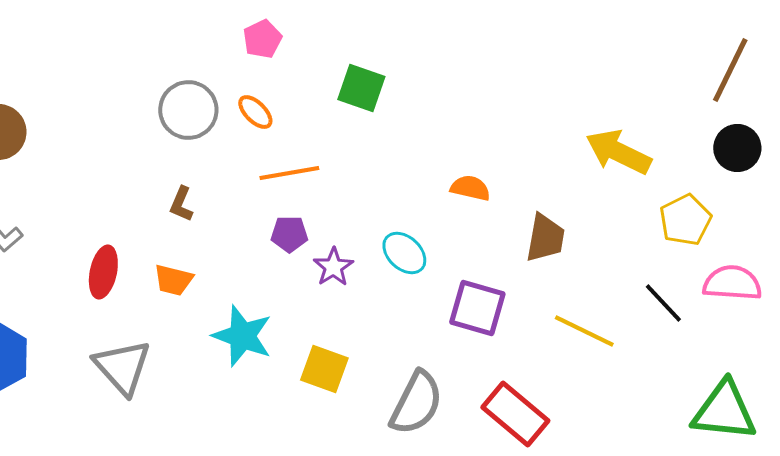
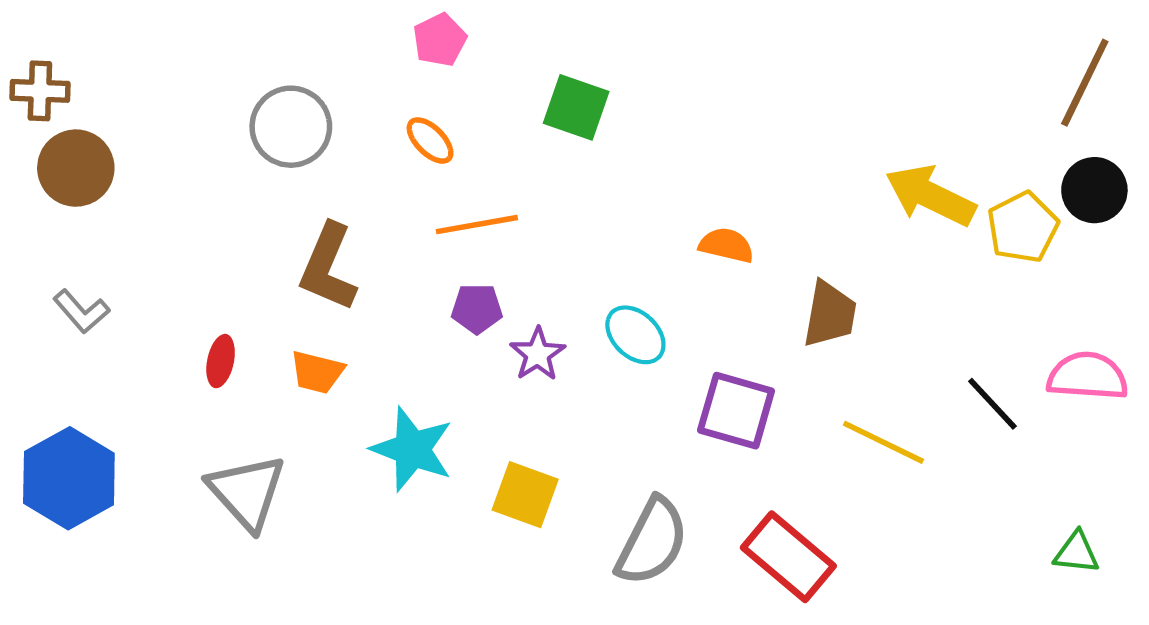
gray circle: (188, 110) -> (291, 127), moved
brown L-shape: (181, 204) -> (328, 267), size x1.8
yellow pentagon: (685, 220) -> (1023, 227), moved
red ellipse: (103, 272) -> (221, 361), size x0.7
green triangle: (724, 411) -> (1077, 553), size x0.5

